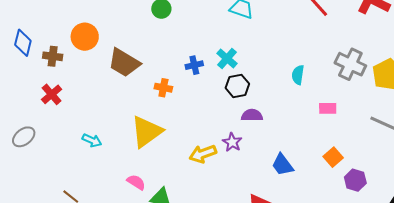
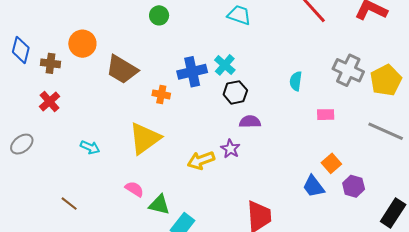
blue cross: (194, 65) -> (192, 72), size x1.6
blue trapezoid: (282, 165) -> (314, 186), moved

